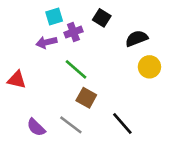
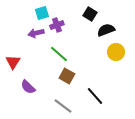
black square: (102, 18) -> (90, 14), moved
red triangle: (17, 80) -> (13, 62), turned 49
gray line: (71, 125) -> (63, 106), moved
purple semicircle: (36, 127) -> (28, 87), moved

